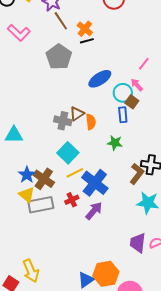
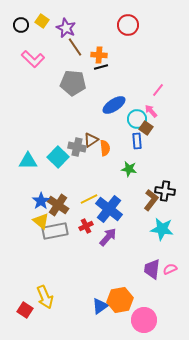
orange cross: (85, 29) -> (99, 55), turned -35
gray pentagon: (59, 57) -> (73, 83), turned -30
cyan square: (68, 153) -> (58, 157), moved

